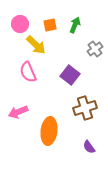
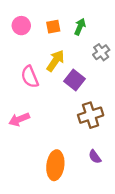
yellow arrow: (36, 45) -> (55, 61), moved, turned -100
orange ellipse: (49, 131) -> (55, 165), moved

